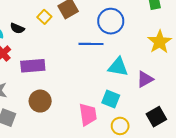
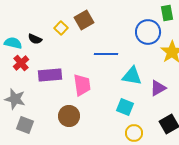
blue circle: (111, 21) -> (148, 32), moved
brown circle: (40, 101) -> (69, 116), moved
pink trapezoid: (88, 115) -> (82, 85), moved

